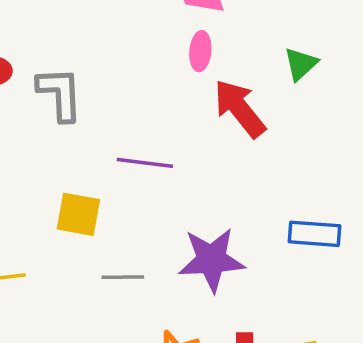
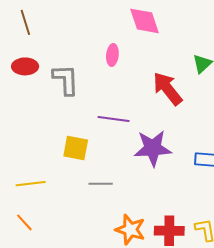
pink ellipse: (200, 51) -> (112, 55), moved
purple star: (211, 260) -> (153, 148), moved

